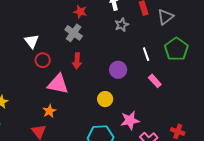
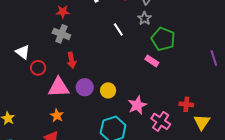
gray star: (122, 25) -> (144, 18), moved
green pentagon: (176, 49) -> (163, 39), moved
white line: (146, 54) -> (118, 29), moved
purple circle: (118, 70) -> (85, 87), moved

